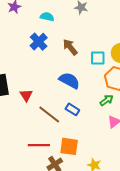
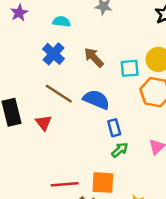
green arrow: (107, 100) -> (120, 150), moved
blue rectangle: (72, 109) -> (114, 128), moved, turned 48
brown line: (49, 115) -> (59, 94), moved

